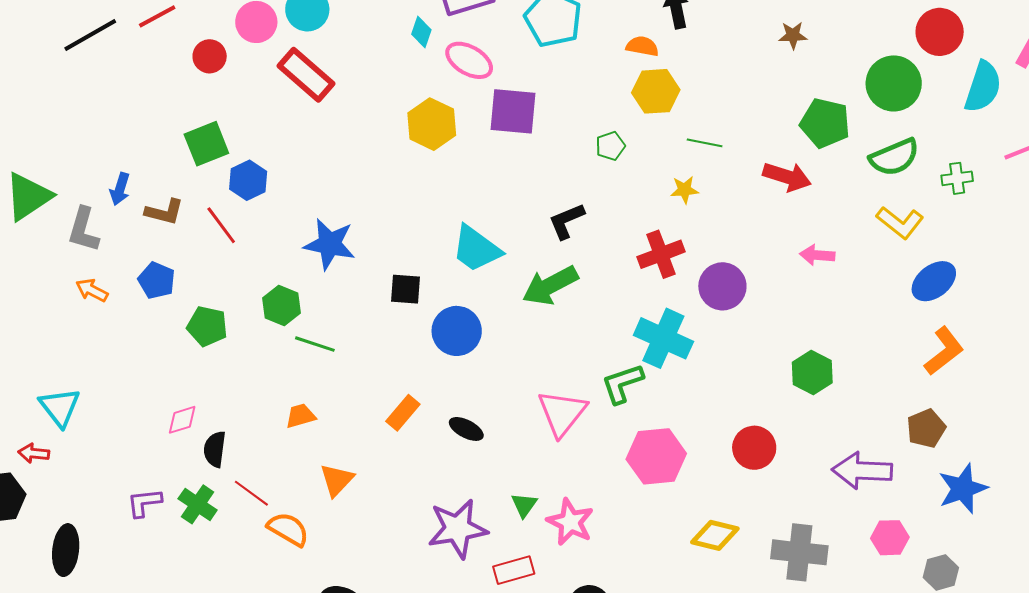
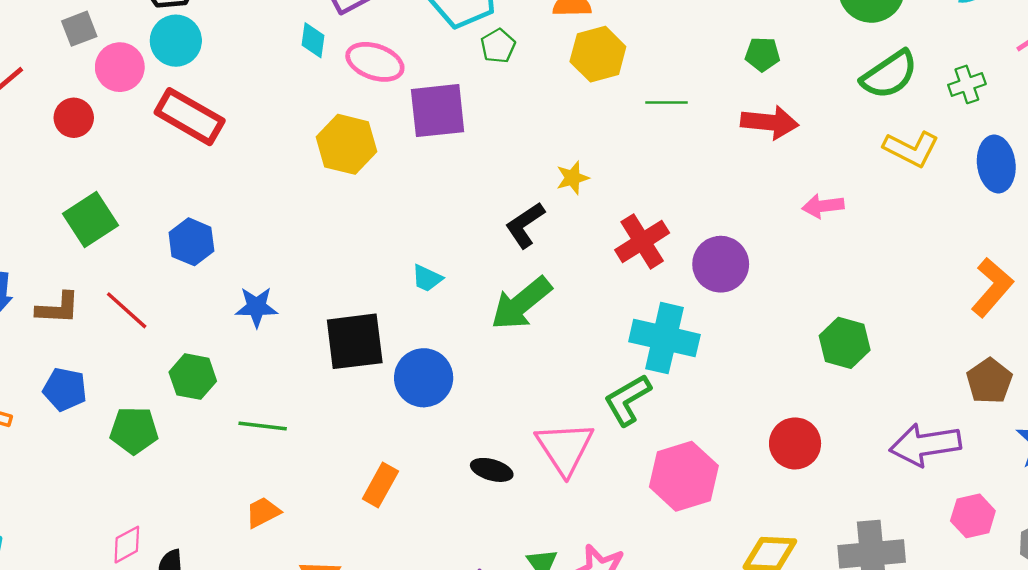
green pentagon: (825, 123) -> (762, 54), moved, size x0.6
green pentagon: (610, 146) -> (498, 46), moved
blue hexagon: (248, 180) -> (191, 242), moved
yellow star: (684, 190) -> (573, 178), moved
blue star: (330, 244) -> (256, 307), size x0.7
cyan trapezoid: (476, 249) -> (427, 278), size x0.5
blue ellipse: (934, 281) -> (996, 164), moved, turned -48
black square: (406, 289) -> (355, 341), size x1.6
green hexagon: (281, 305) -> (193, 377), moved
black ellipse: (466, 429) -> (492, 470), moved

